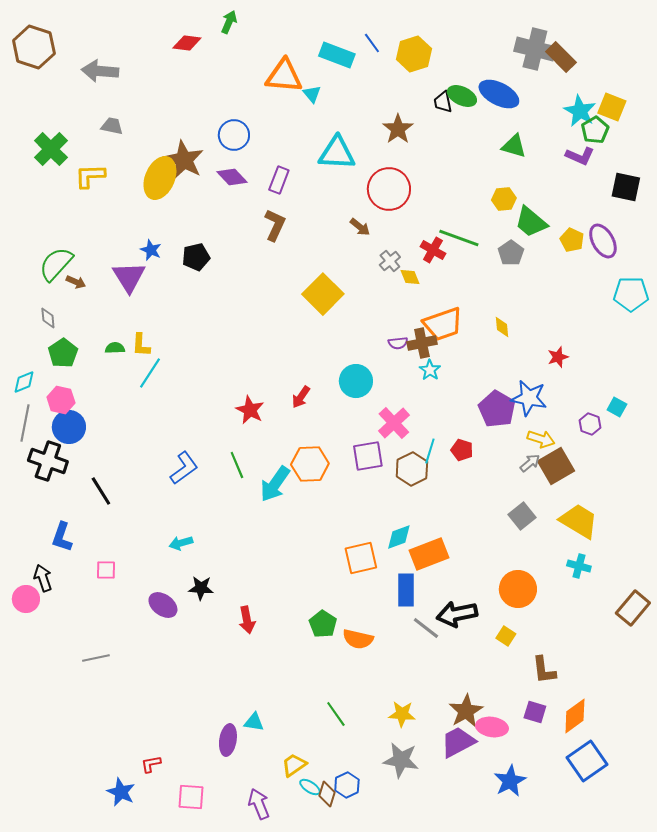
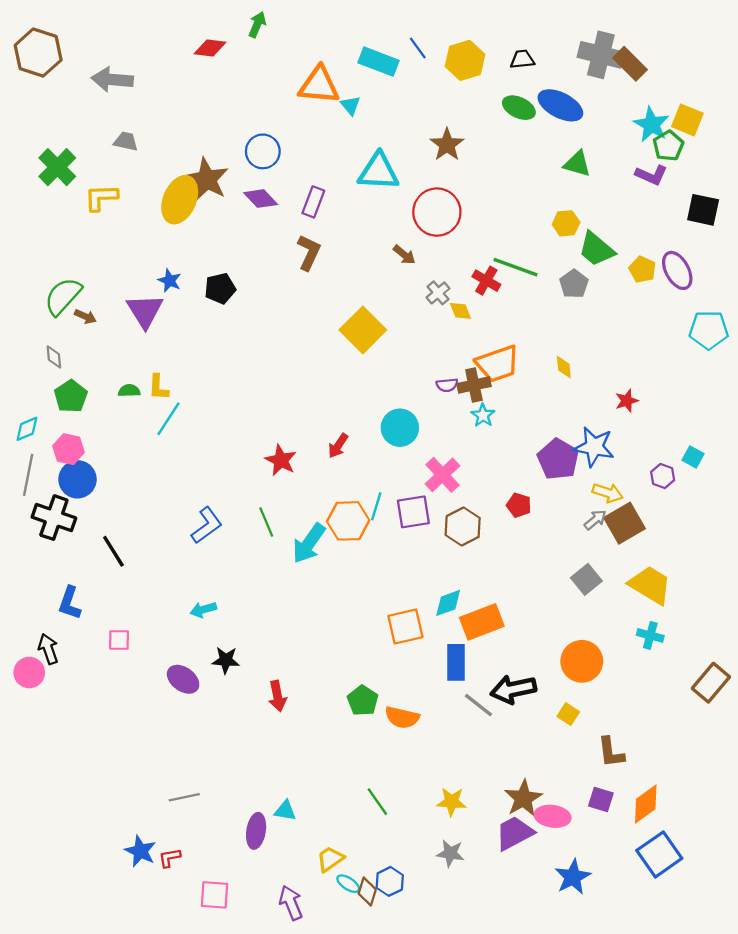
black trapezoid: (443, 102) -> (522, 59), moved, turned 95
cyan line: (430, 451) -> (376, 506), moved
gray line: (96, 658) -> (184, 797), moved
gray star: (401, 760) -> (450, 853), size x0.7
blue star: (121, 792) -> (140, 851), moved

